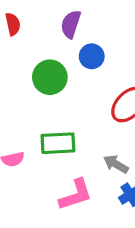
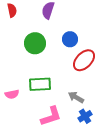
blue circle: (92, 56) -> (70, 39), moved

